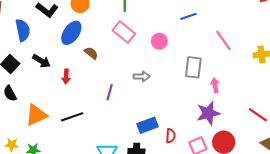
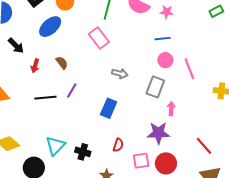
pink circle: (159, 41) -> (165, 60), moved
brown semicircle: (91, 53) -> (62, 63), moved
gray arrow: (142, 77) -> (120, 74), moved
black line: (72, 117) -> (45, 98), moved
blue rectangle: (147, 125) -> (109, 108), moved, turned -60

